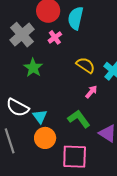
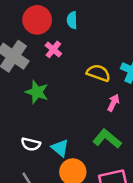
cyan semicircle: (76, 18) -> (72, 20), size x0.6
white semicircle: (18, 107) -> (31, 144), size x0.7

